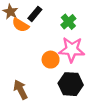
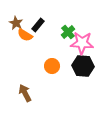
pink star: (72, 50) -> (82, 43), moved
black hexagon: (71, 84) -> (83, 66), moved

